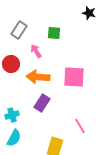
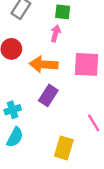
pink arrow: (36, 51) -> (55, 33), moved, turned 48

